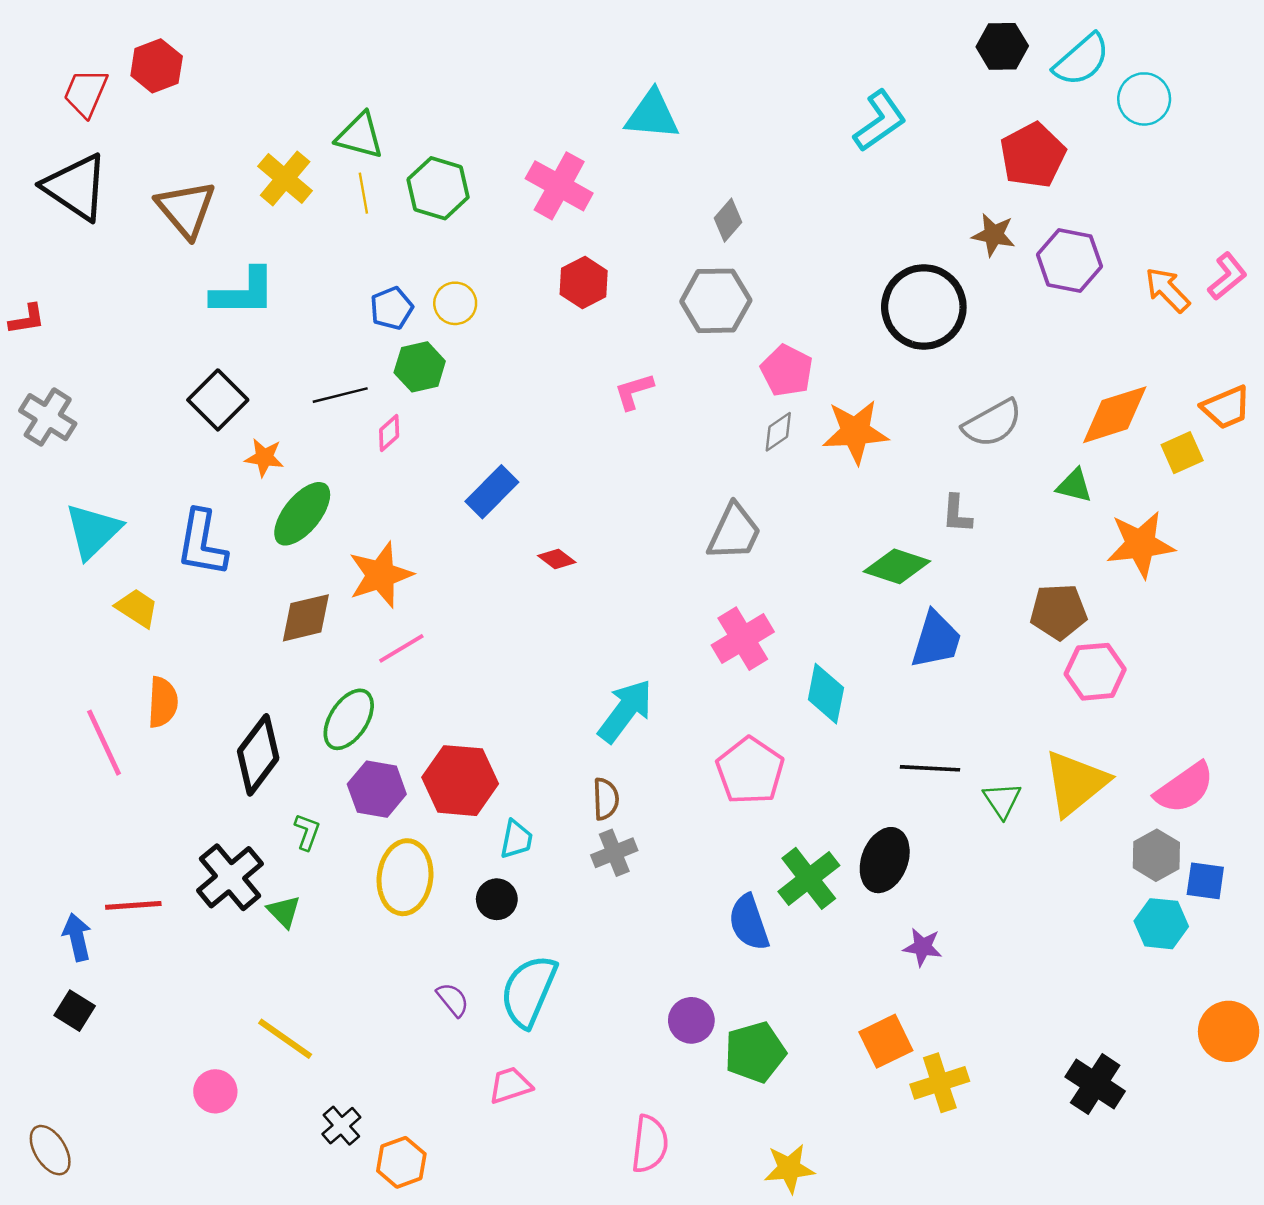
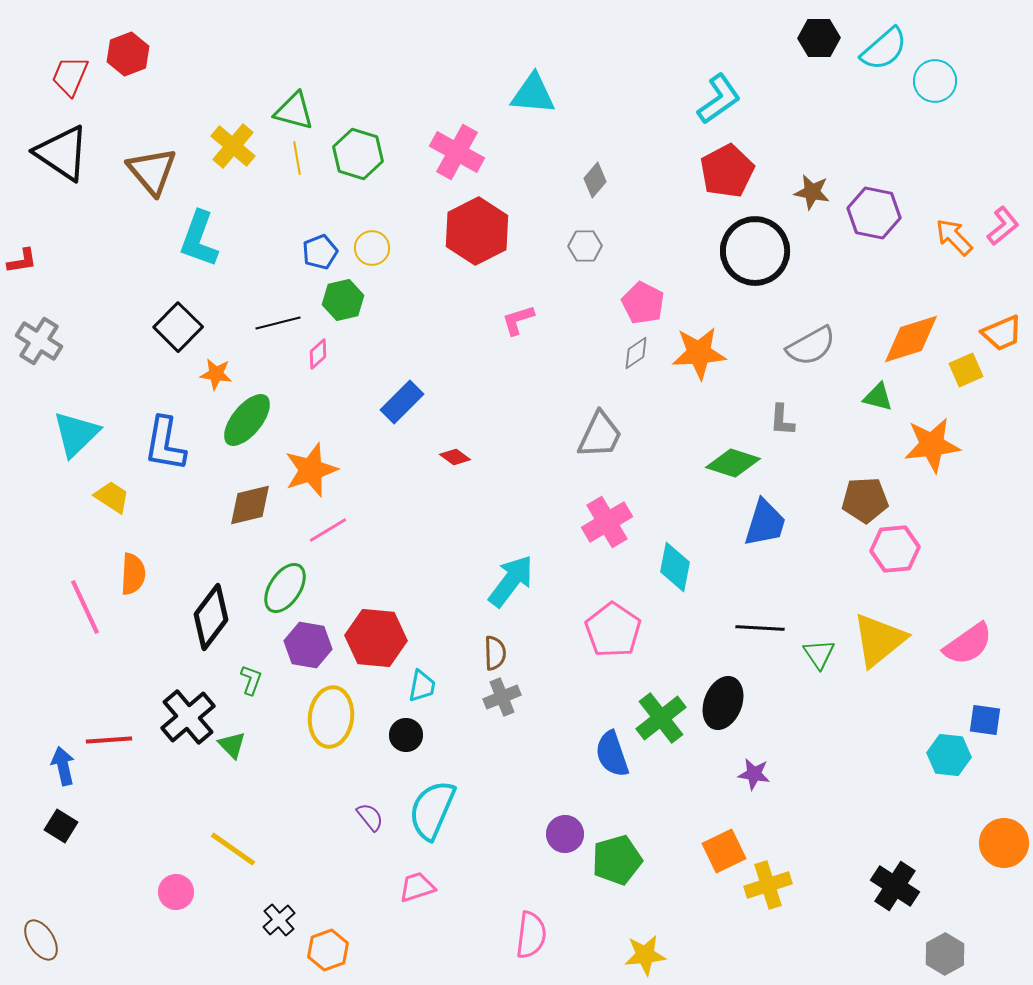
red pentagon: (1033, 155) -> (727, 171), moved
red hexagon: (584, 283) -> (477, 231), size x1.6
cyan L-shape: (243, 292) -> (199, 239), turned 110
gray hexagon: (716, 301) -> (585, 246), size x0.6
gray hexagon: (1156, 855) -> (945, 954), moved

